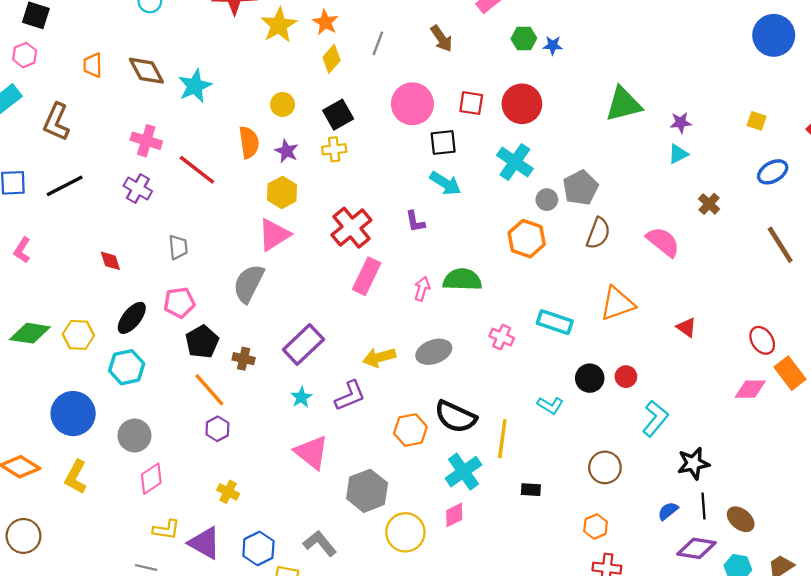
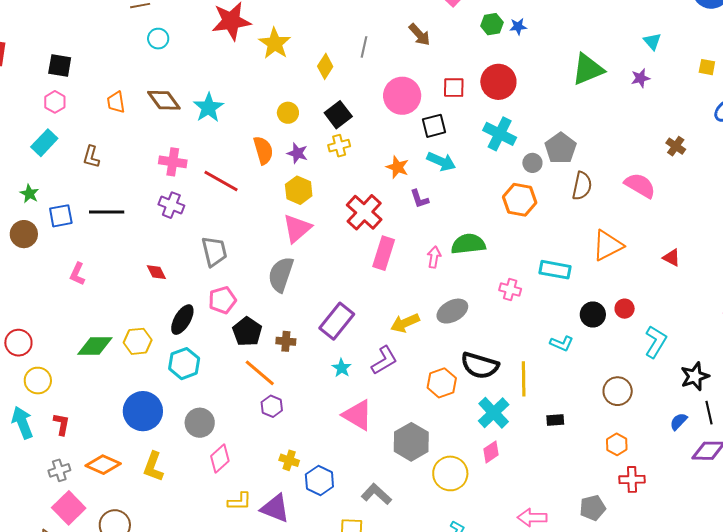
orange star: (325, 22) -> (397, 167), moved
brown L-shape: (56, 122) -> (91, 157), size x0.7
cyan triangle: (678, 154) -> (652, 41), moved, turned -36
black line: (65, 186) -> (107, 212), turned 36
gray trapezoid: (178, 247) -> (214, 251), size x1.4
blue hexagon: (258, 548) -> (319, 480), moved

